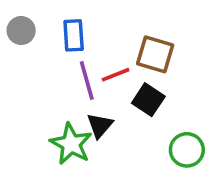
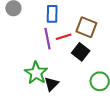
blue rectangle: (74, 35) -> (52, 14), moved
black triangle: (100, 125) -> (51, 84), moved

